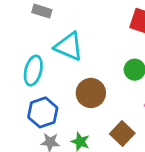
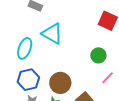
brown circle: (91, 93) -> (60, 83), moved

